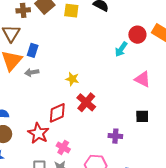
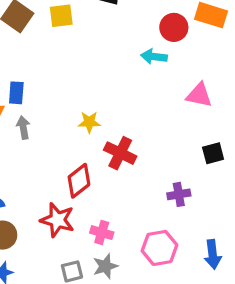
cyan arrow: (121, 49) -> (154, 57), turned 77
gray arrow: (32, 72) -> (23, 128), turned 104

